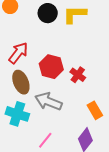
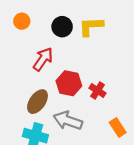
red arrow: (18, 53) -> (43, 59), moved
brown ellipse: (21, 82) -> (37, 102), turned 60

